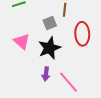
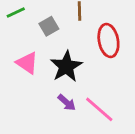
gray square: (50, 23) -> (49, 26), moved
purple arrow: (46, 74) -> (67, 103), turned -48

